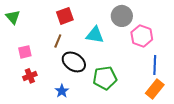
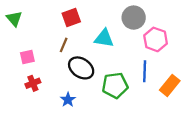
blue line: (155, 65) -> (145, 71), moved
orange rectangle: (155, 89) -> (170, 85), moved

